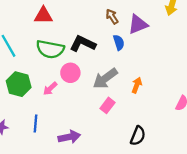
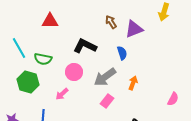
blue semicircle: (119, 42) -> (122, 53), moved
green semicircle: (50, 49) -> (43, 59), moved, size x0.7
pink arrow: (50, 89) -> (62, 94), moved

